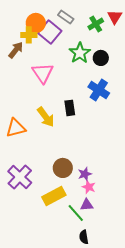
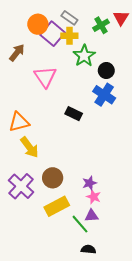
yellow cross: (29, 35) -> (69, 36), moved
black circle: (101, 58) -> (106, 70), moved
black rectangle: (70, 108) -> (74, 114), turned -56
yellow arrow: (46, 117) -> (29, 147), moved
orange triangle: (16, 128) -> (19, 122), moved
brown circle: (63, 168) -> (53, 178), moved
black semicircle: (84, 237) -> (88, 249), turned 104

